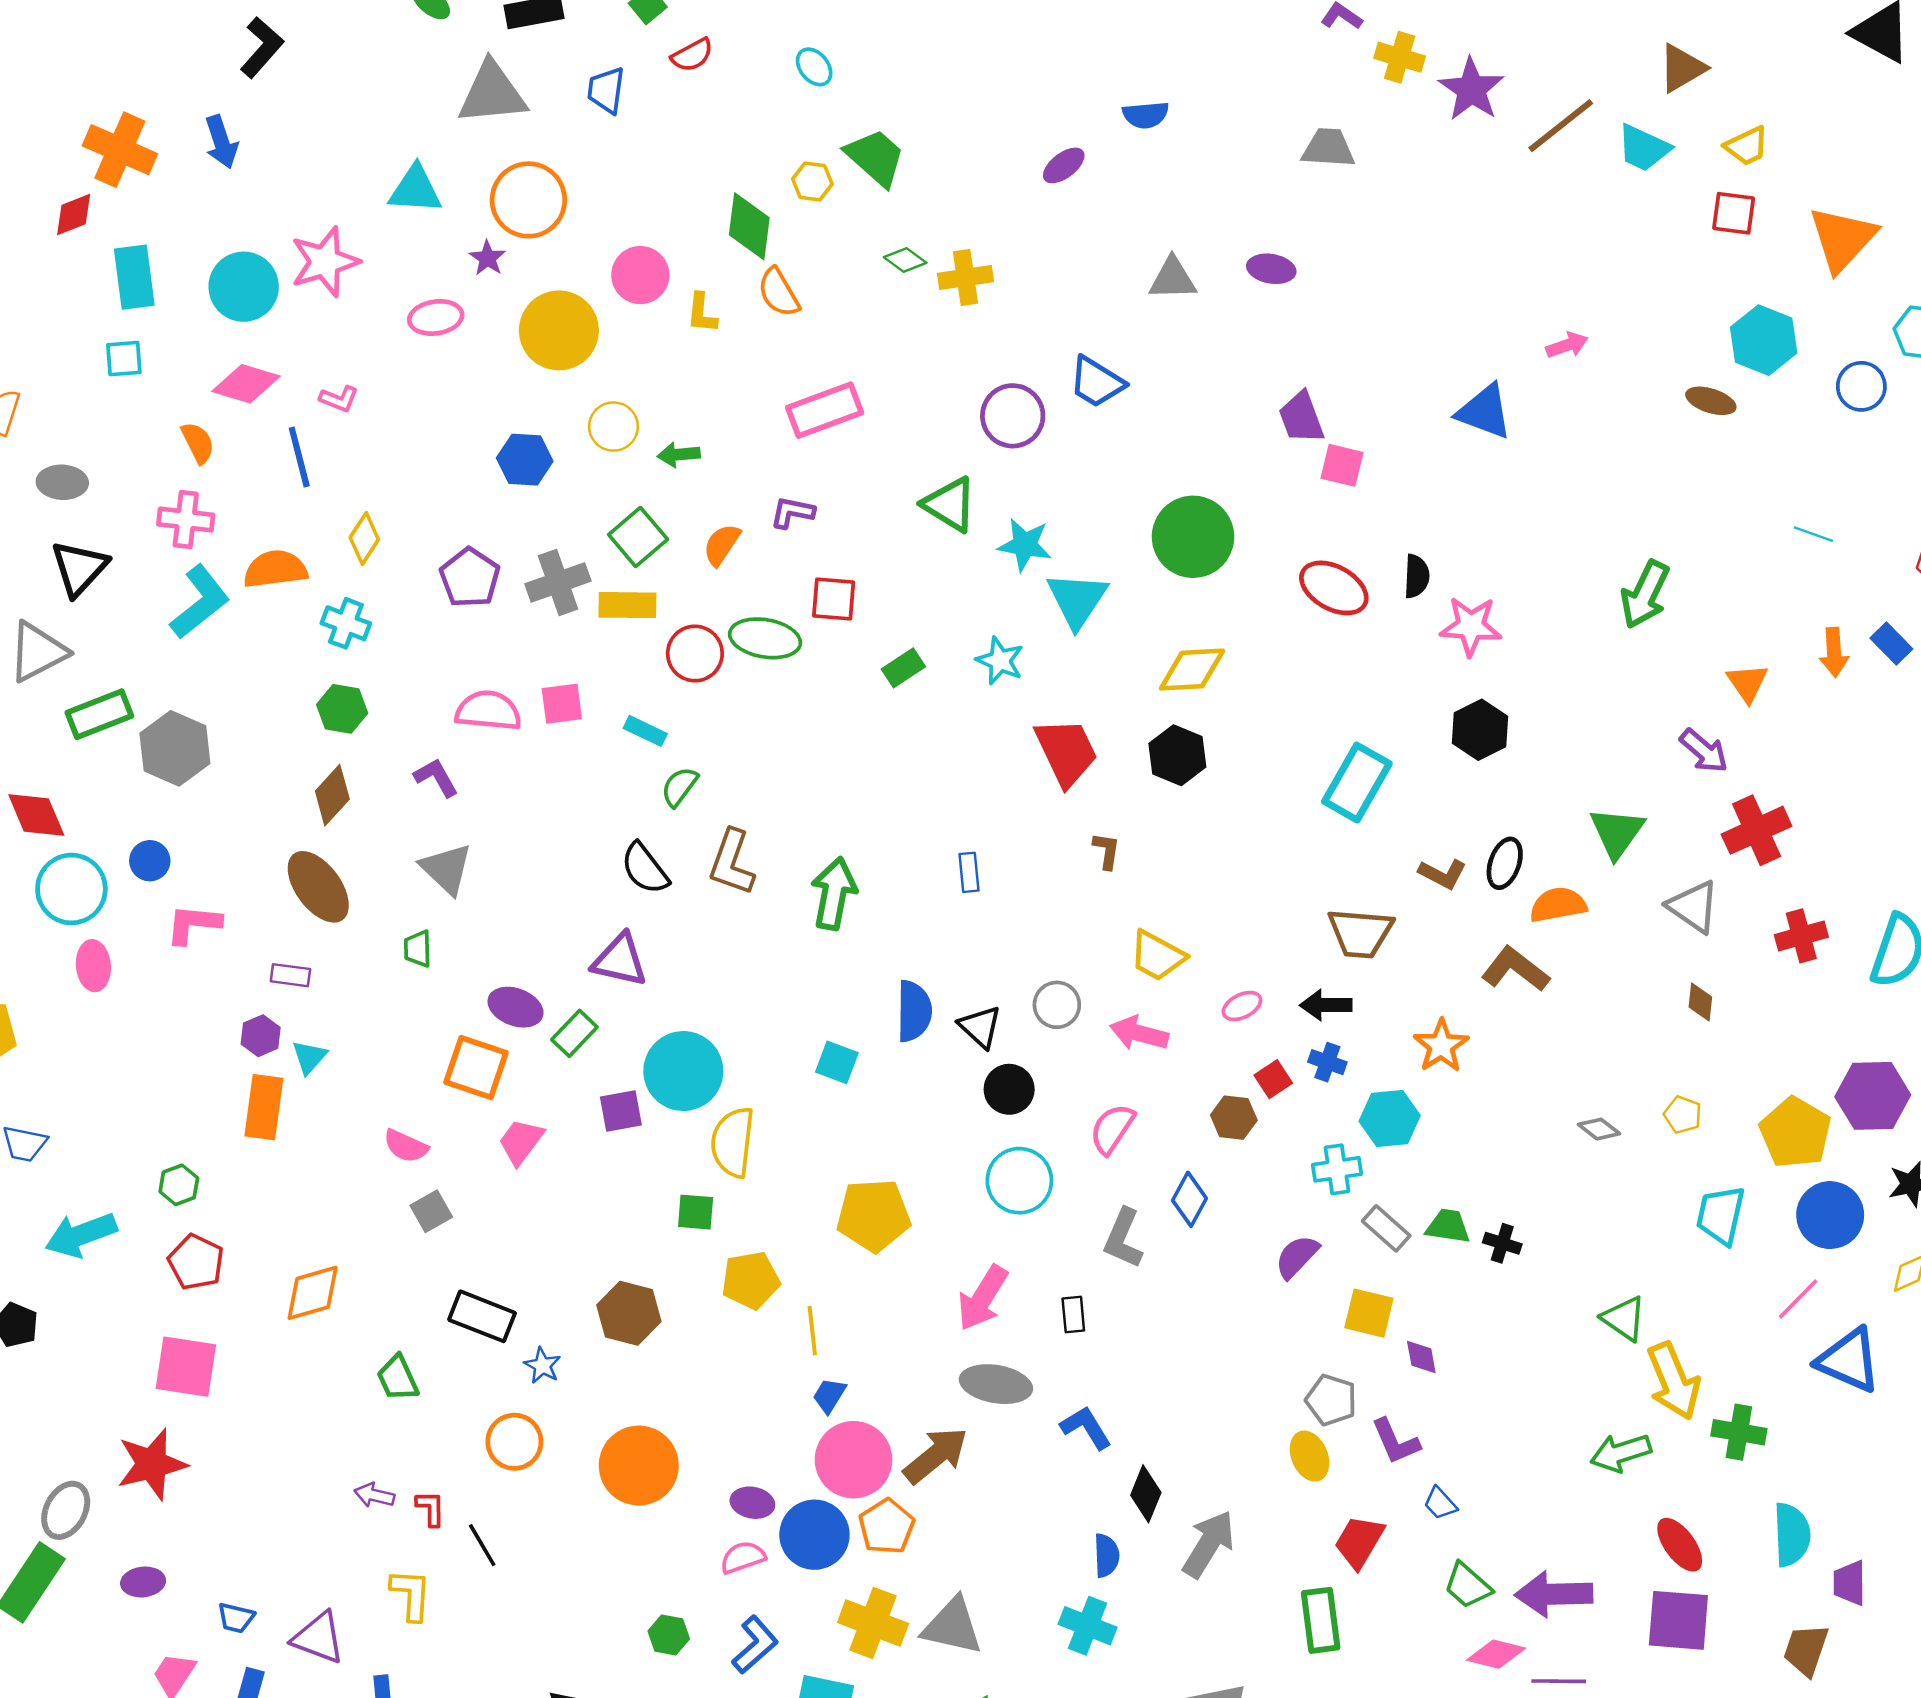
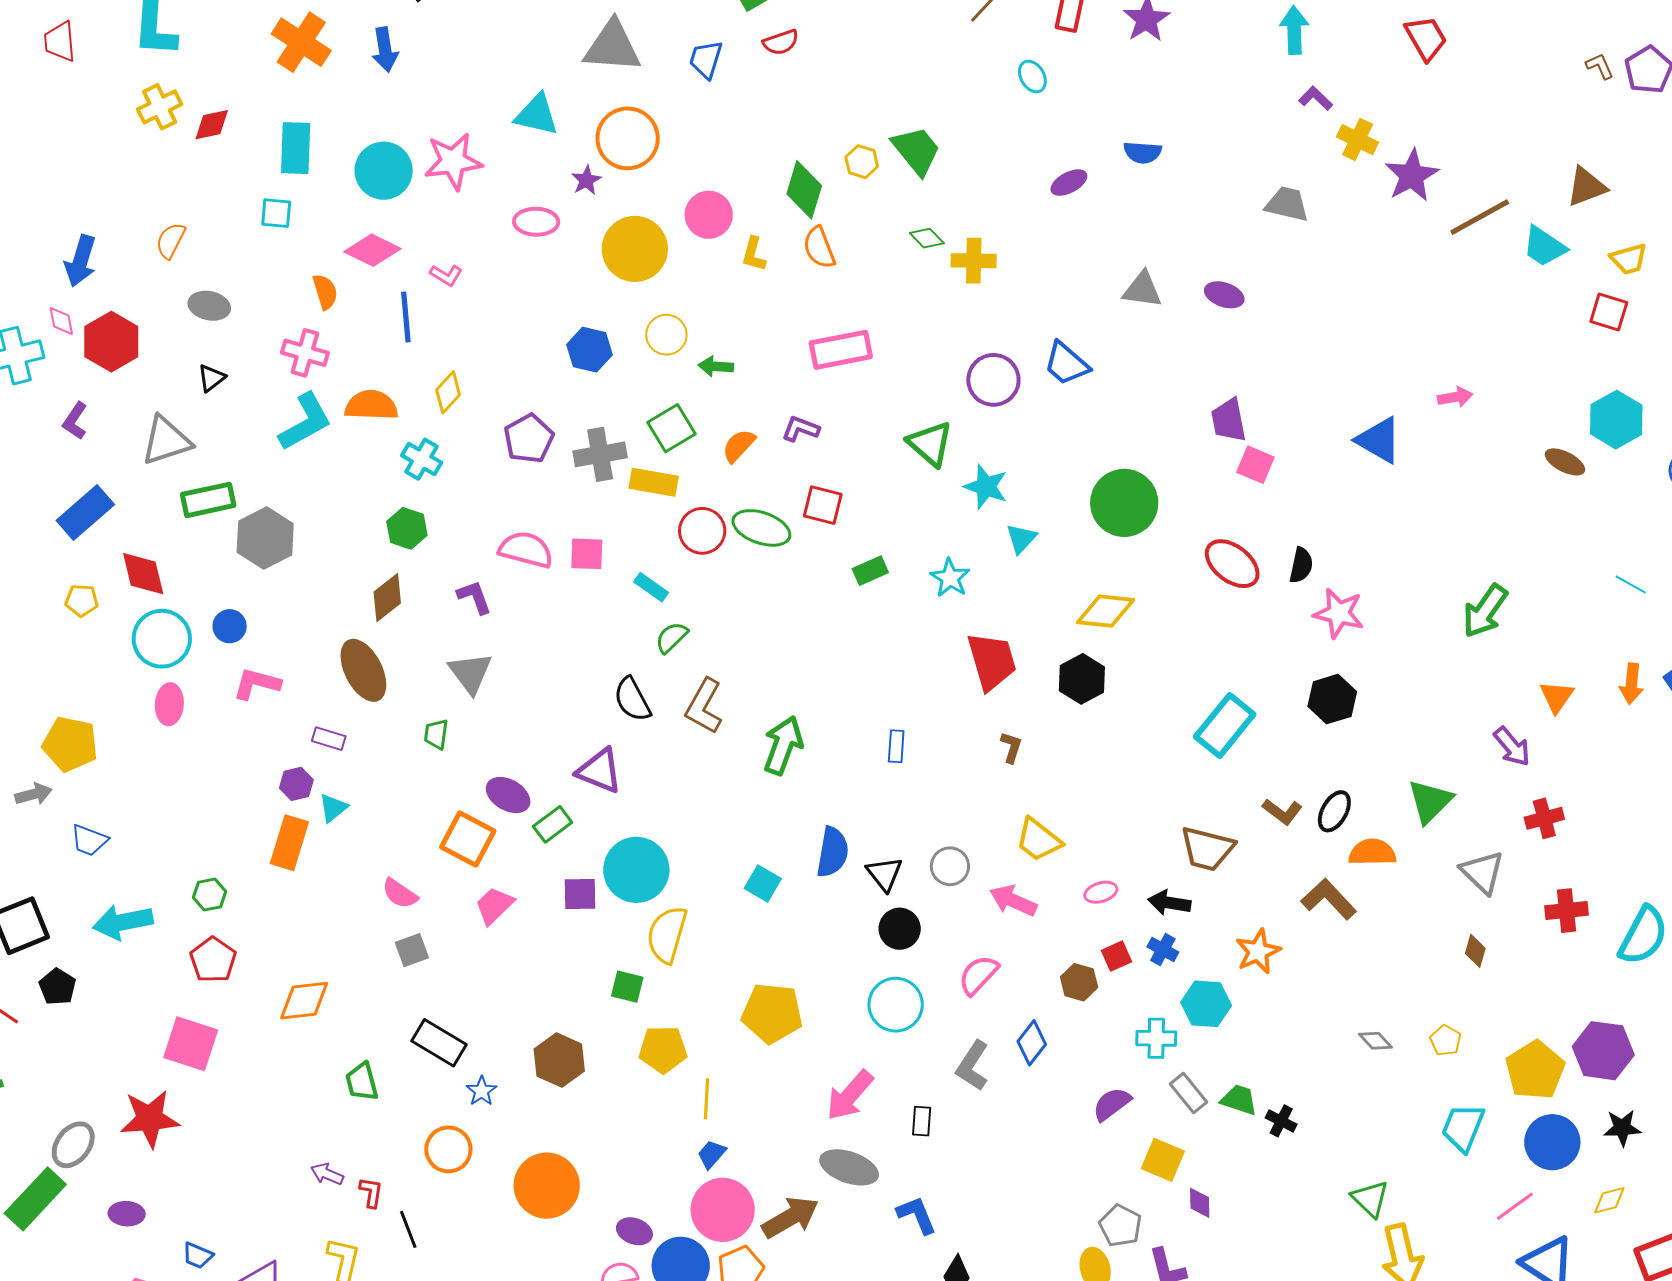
cyan ellipse: (814, 67) -> (1032, 76), moved
red diamond: (74, 214) -> (212, 125), moved
black triangle: (79, 568) -> (212, 378), size x0.6
cyan triangle: (1077, 600) -> (1021, 539), size x0.6
red cross: (1757, 830) -> (1544, 818), size x0.7

